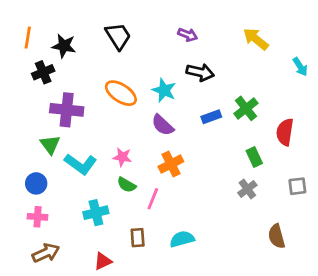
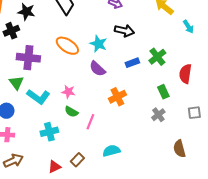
cyan arrow: (300, 67) -> (188, 27), moved
orange cross: (171, 164) -> (117, 97), moved
brown rectangle: (138, 238) -> (77, 160), moved, turned 48

